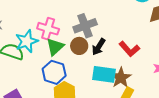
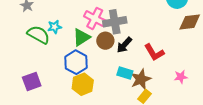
pink cross: (48, 29) -> (95, 18), moved
cyan star: (27, 41) -> (55, 27), size x0.6
cyan rectangle: (104, 74) -> (125, 73), size x0.7

